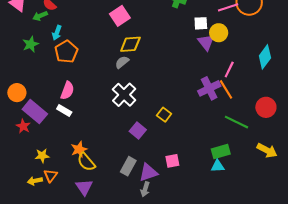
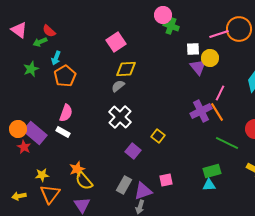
orange circle: (17, 93) -> (18, 129), moved
orange triangle: (51, 176) -> (50, 194), size x1.5
yellow arrow: (35, 181) -> (19, 196), moved

